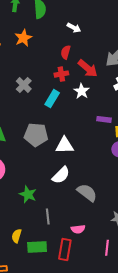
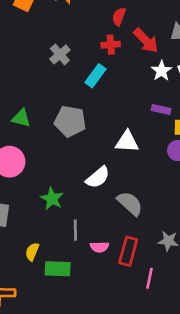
white star: (82, 91) -> (161, 71), moved
white triangle: (65, 145) -> (127, 142), moved
pink semicircle: (78, 229) -> (99, 247), moved
red rectangle: (65, 249) -> (128, 251), moved

